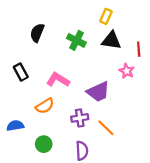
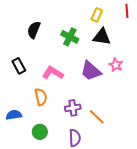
red line: (139, 49) -> (127, 11), moved
purple trapezoid: (98, 92) -> (91, 71), moved, turned 65
orange semicircle: (45, 106) -> (41, 97), turned -72

